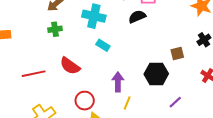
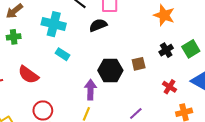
black hexagon: (156, 74) -> (110, 70), moved
purple arrow: (118, 82) -> (90, 90), moved

